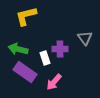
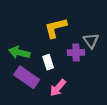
yellow L-shape: (26, 16) -> (56, 28), moved
purple cross: (60, 49) -> (76, 52), moved

